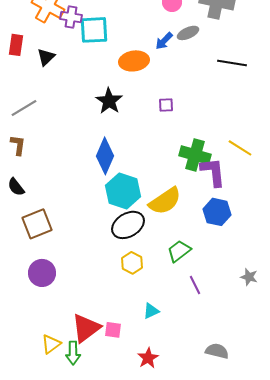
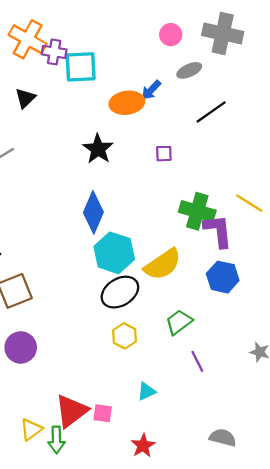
blue arrow: (164, 41) -> (151, 90), moved
black line: (232, 63) -> (211, 112), moved, turned -44

